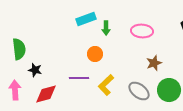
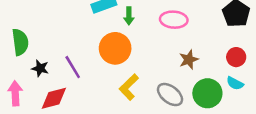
orange circle: (95, 54) -> (115, 48), size x1.6
purple line: (79, 78) -> (73, 67), moved, turned 60

